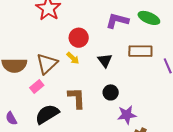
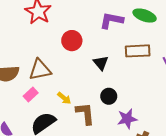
yellow arrow: (73, 58) -> (64, 98), moved
brown triangle: (47, 64) -> (40, 70), turned 35
brown L-shape: (77, 98) -> (85, 113), moved

